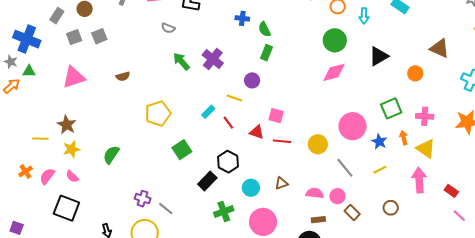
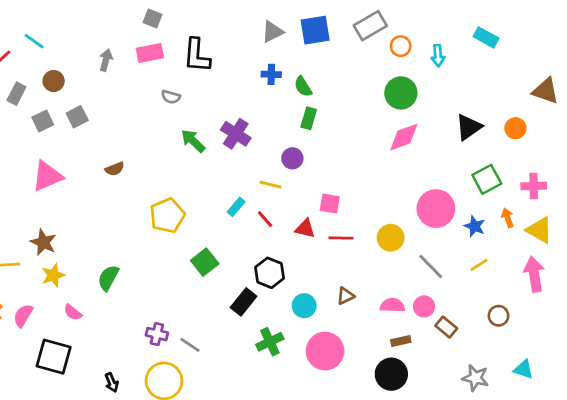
black triangle: (379, 56) -> (469, 127), moved
pink semicircle: (72, 176) -> (73, 312), moved

